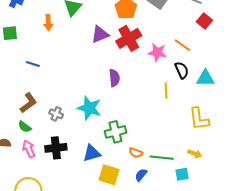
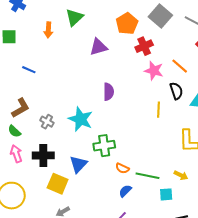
red cross: (129, 38) -> (144, 46), moved, size x0.7
blue triangle: (92, 153) -> (78, 164), turned -36
yellow square: (109, 175) -> (58, 184), moved

